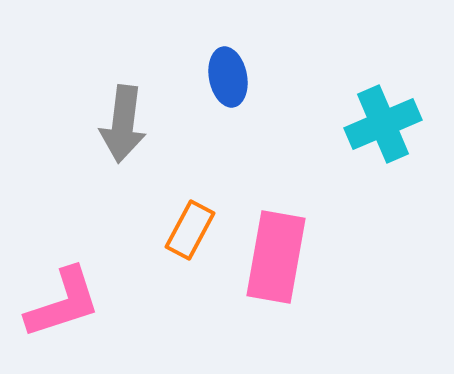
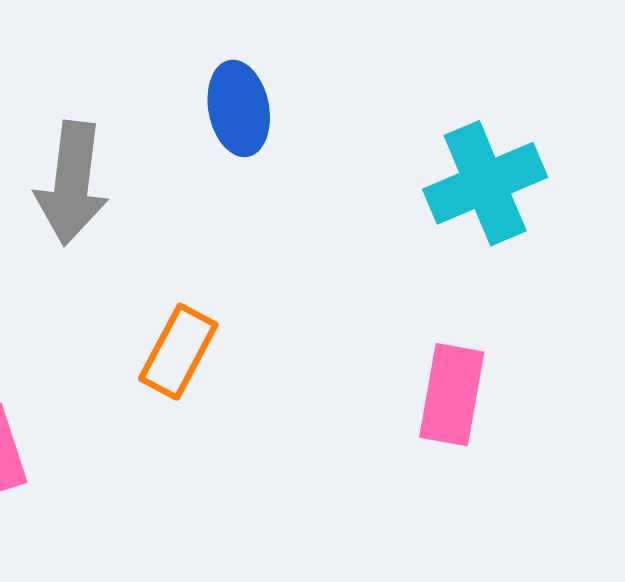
pink rectangle: (276, 257) -> (452, 395), moved, size x0.7

